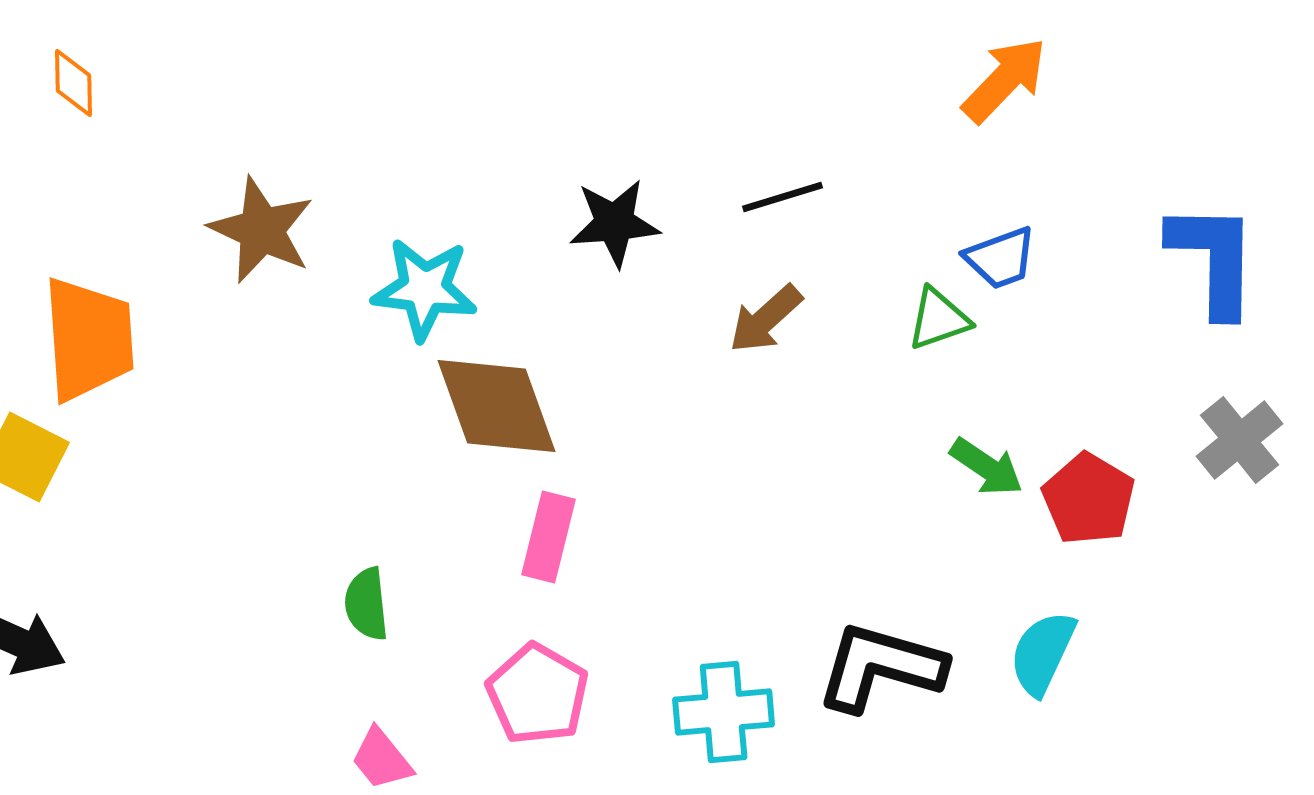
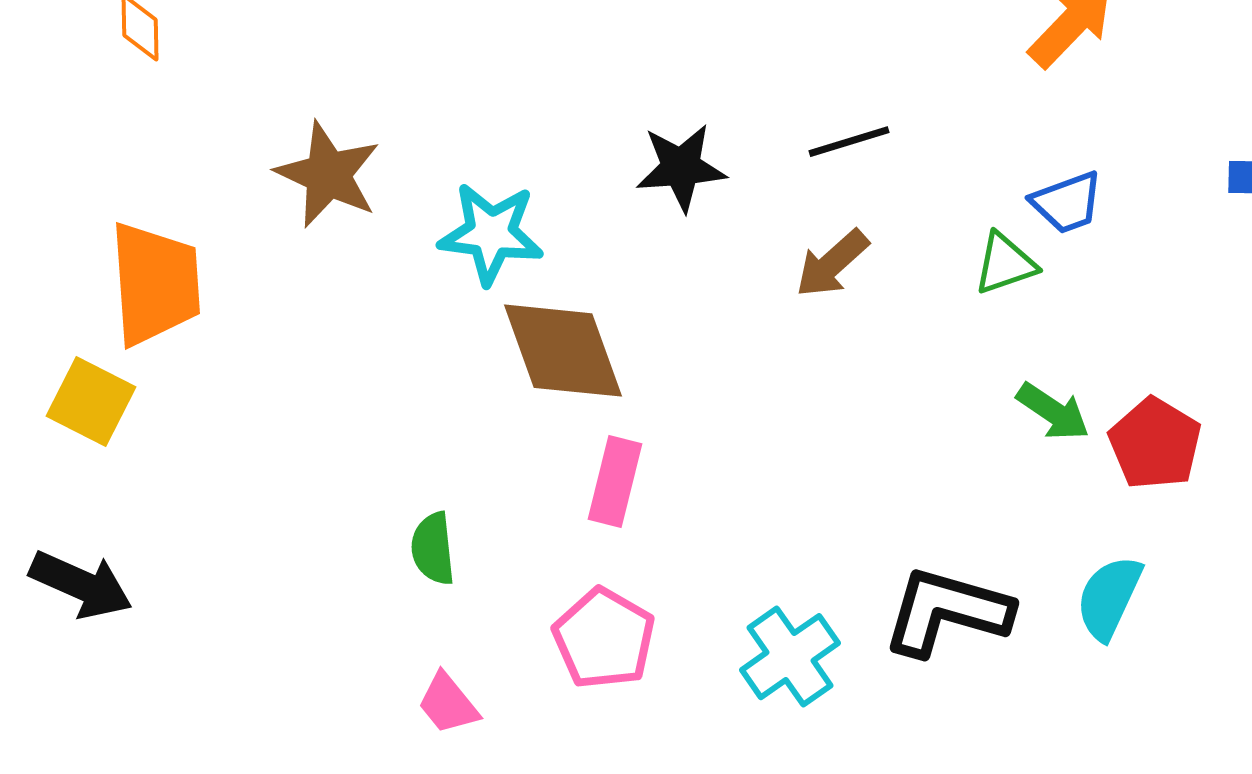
cyan cross: (724, 712) -> (790, 657), turned -30

